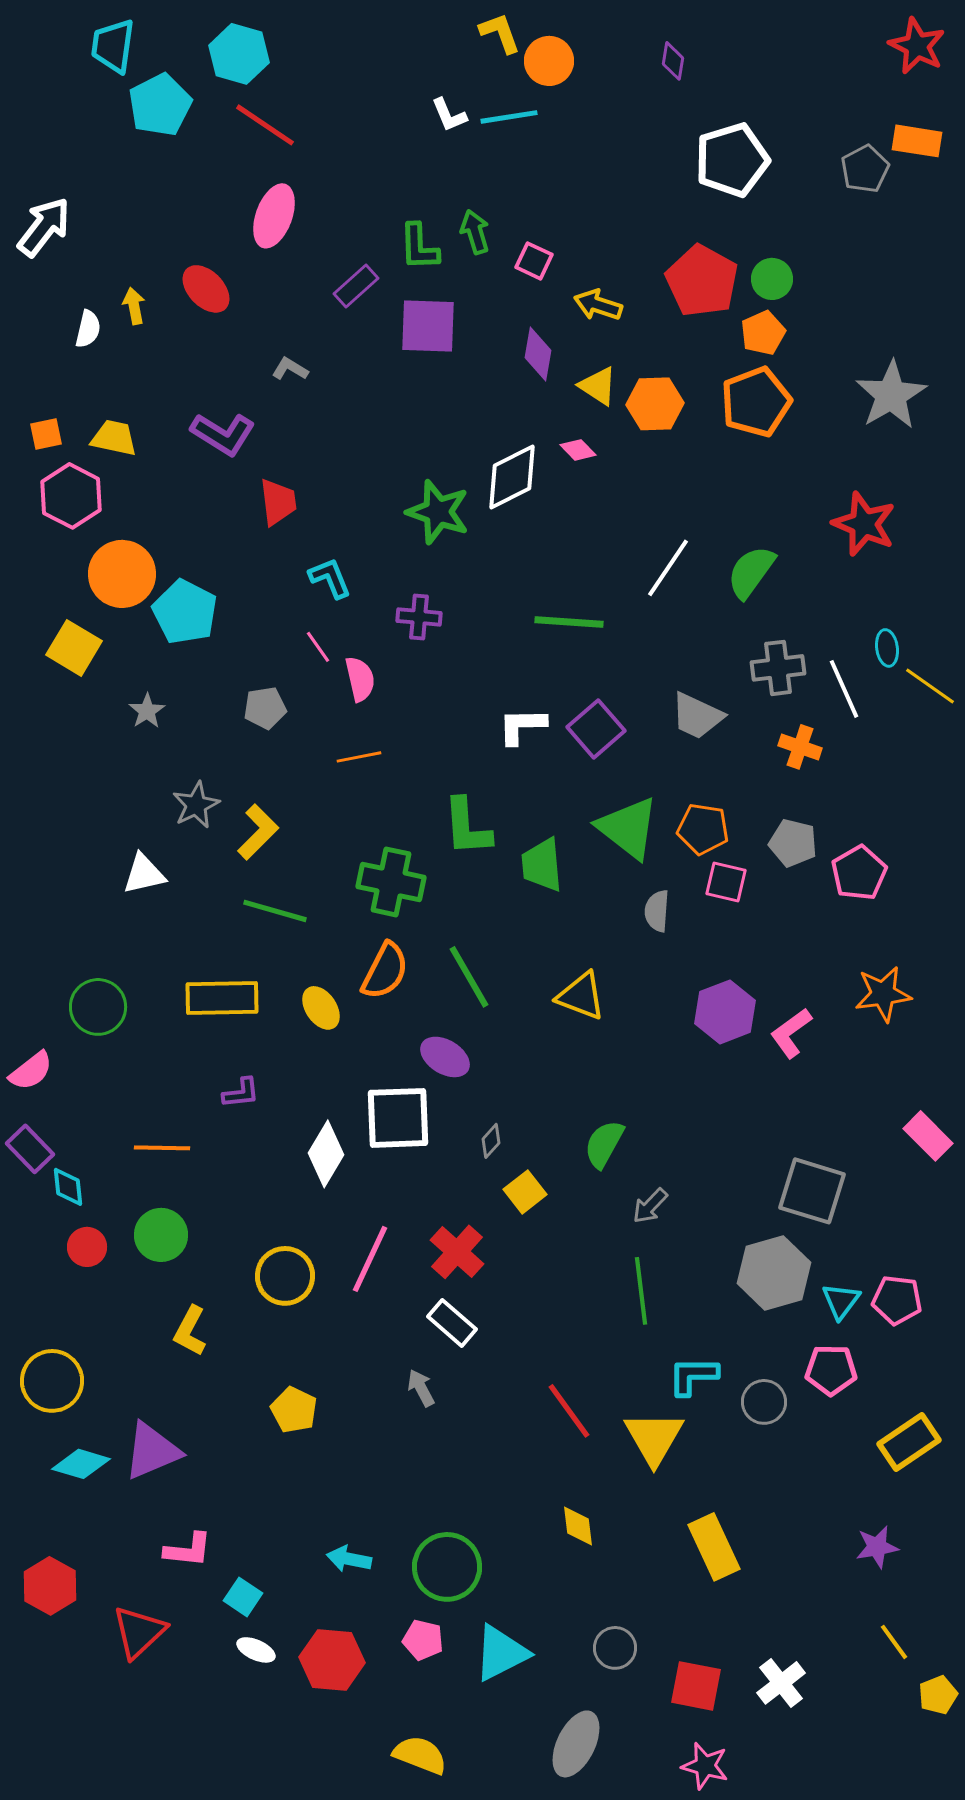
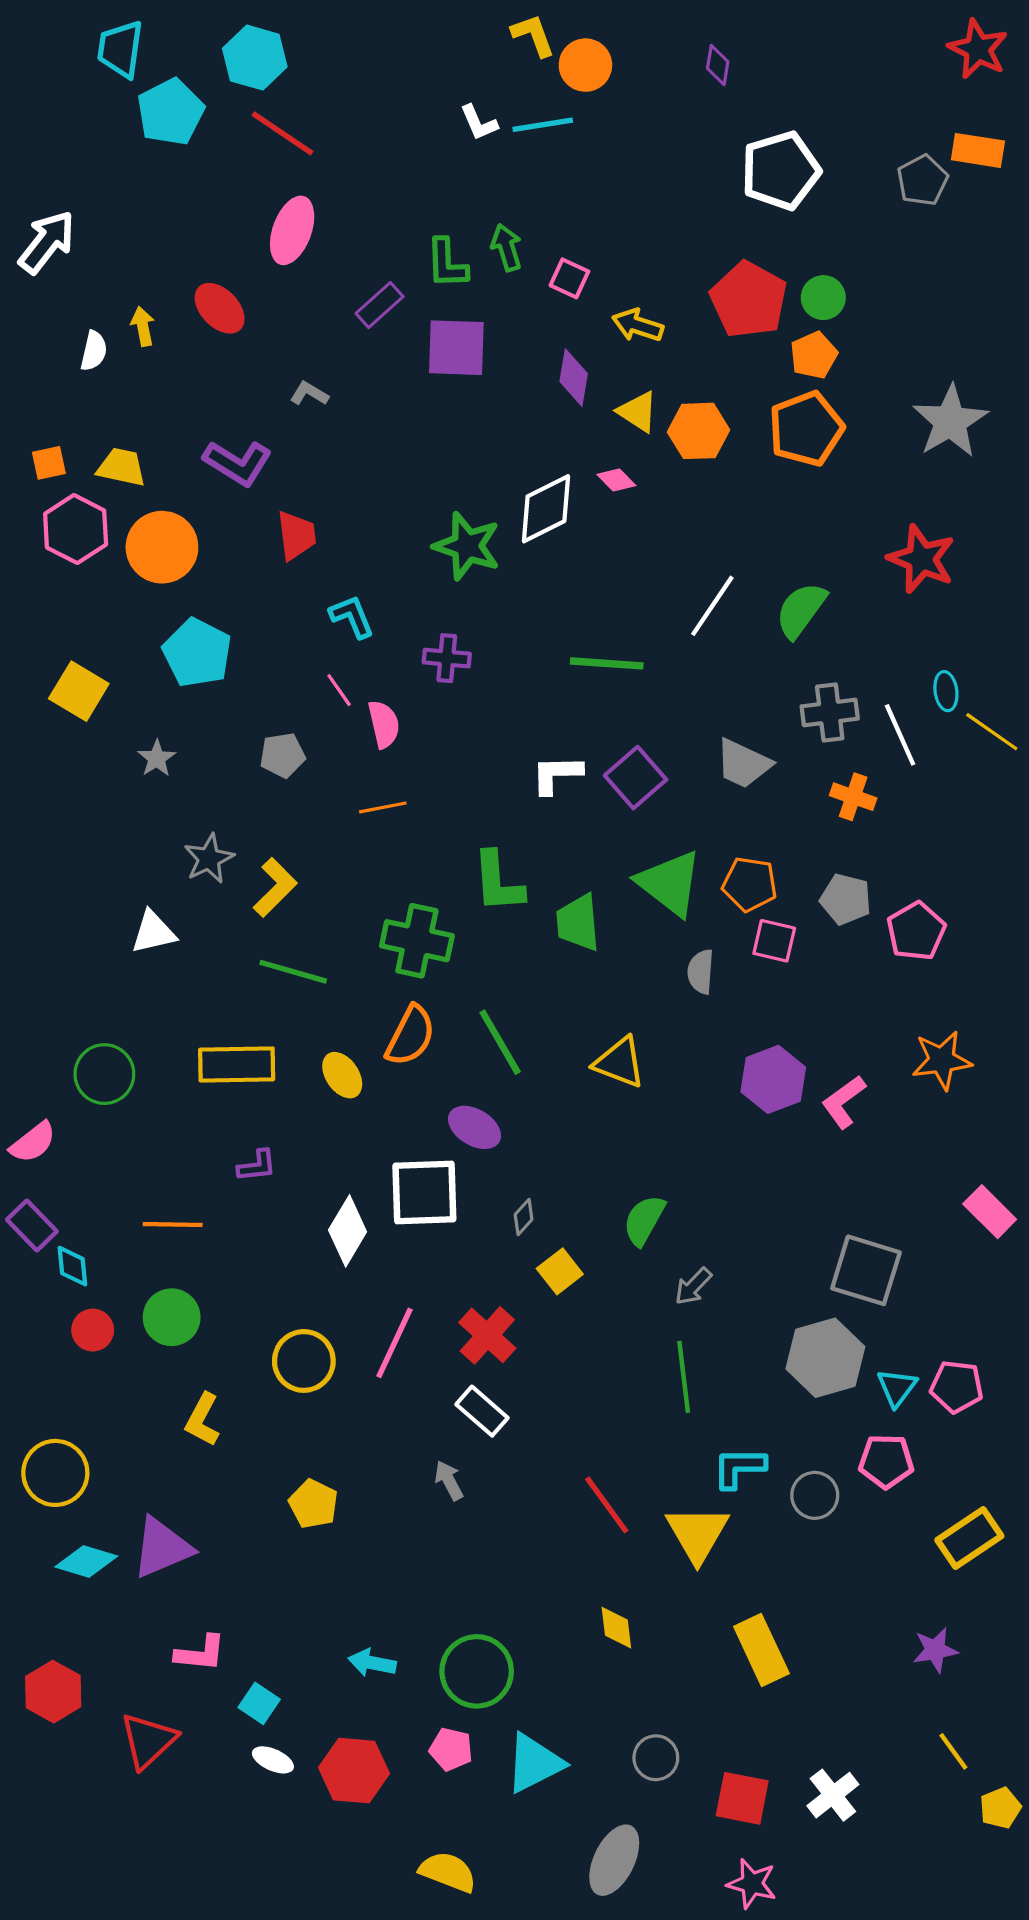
orange circle: (122, 574) -> (162, 547), moved

